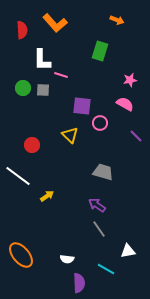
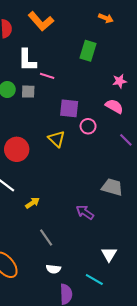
red circle: (32, 145) -> (17, 149), size x1.5
gray trapezoid: (103, 172) -> (112, 187), moved
gray line: (99, 229) -> (46, 237), moved
white triangle: (128, 251) -> (109, 254), moved, turned -49

